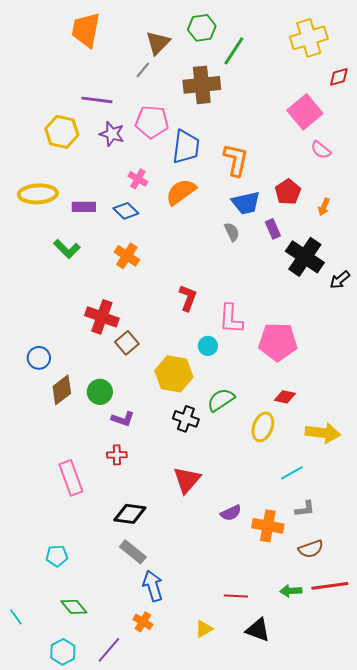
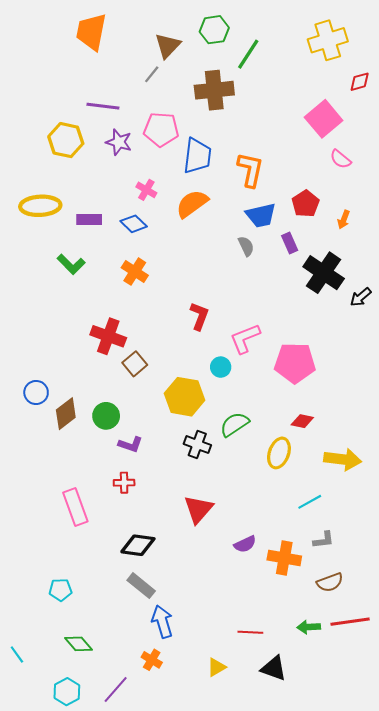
pink L-shape: (231, 319) -> (245, 338), turned 64
blue circle: (39, 358) -> (36, 393), moved

